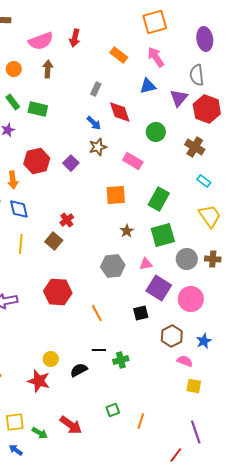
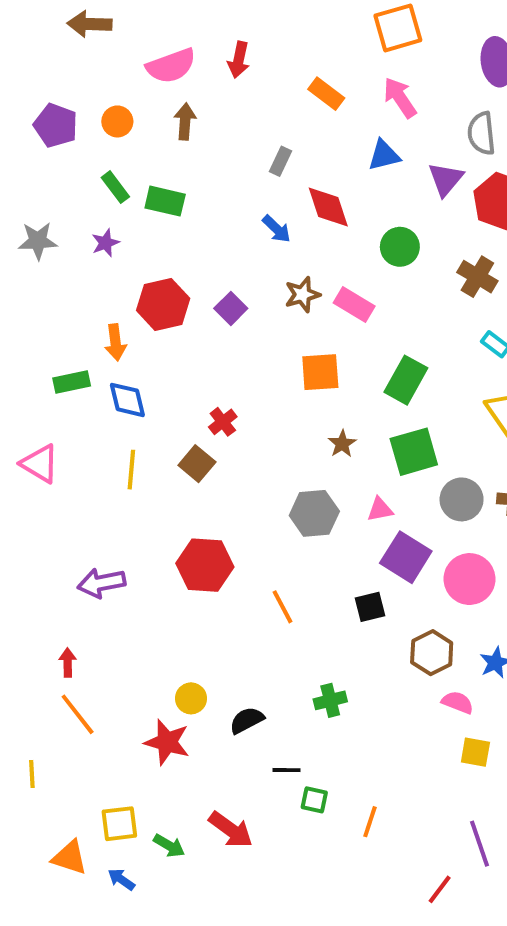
brown star: (98, 147) -> (302, 295), moved
black line: (99, 350) -> (286, 770), moved
green square: (113, 410) -> (314, 800), turned 32

